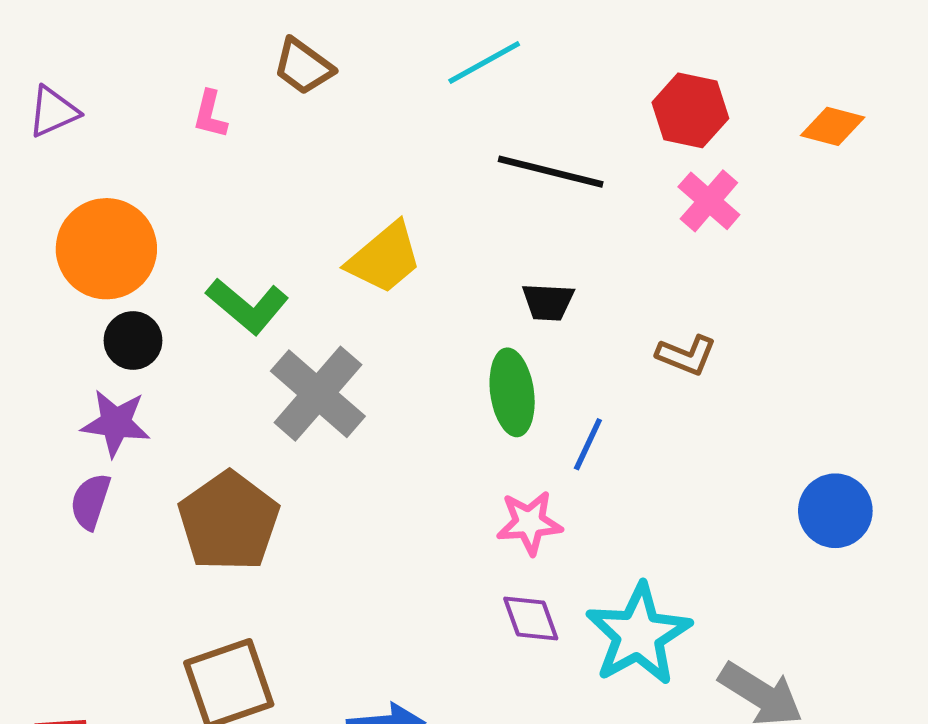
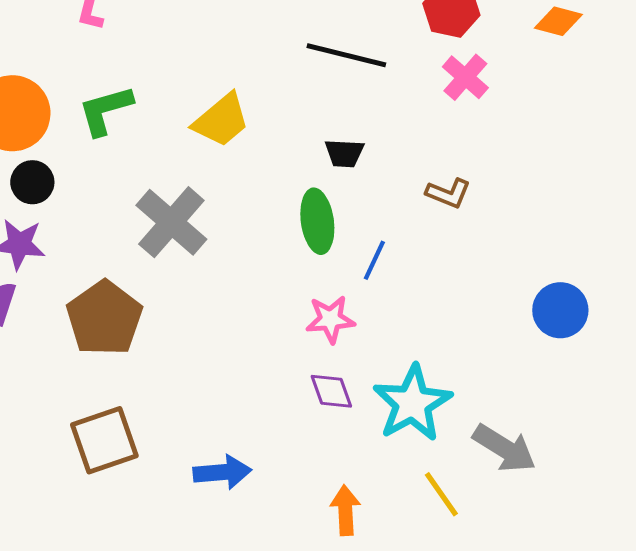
green L-shape: (247, 306) -> (105, 110), moved, turned 124

